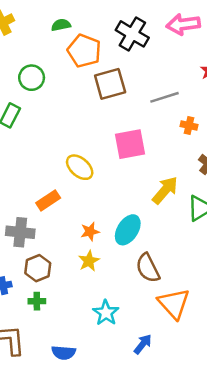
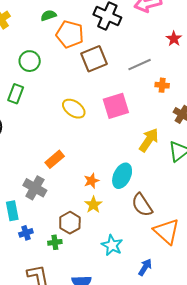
yellow ellipse: (80, 167) -> (74, 109), moved
gray cross: (20, 232) -> (35, 188), turned 30
brown hexagon: (38, 268) -> (70, 223), moved

